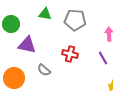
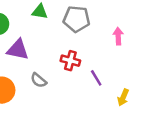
purple line: (103, 58) -> (96, 78), moved

